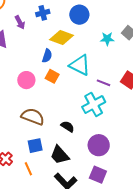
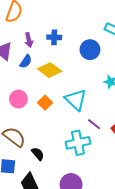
yellow diamond: (62, 37) -> (50, 70), moved
blue semicircle: (47, 56) -> (26, 61), moved
black semicircle: (68, 127) -> (38, 154), moved

